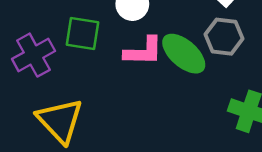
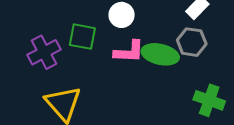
green ellipse: (184, 54) -> (160, 54), turned -30

